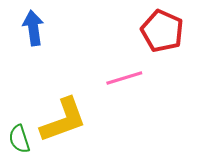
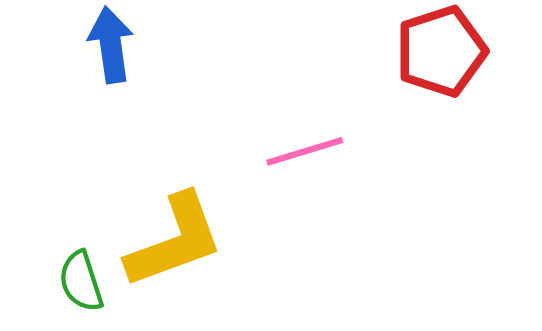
red pentagon: (162, 31) -> (441, 51), moved, turned 30

